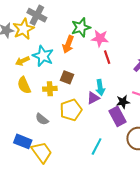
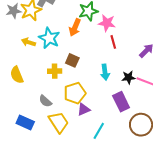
yellow arrow: (22, 61) -> (28, 42), turned 40
yellow semicircle: (24, 85) -> (17, 75), moved
purple triangle: (93, 98) -> (84, 110), moved
black star: (123, 102) -> (128, 77), moved
yellow trapezoid: (42, 152) -> (59, 122), moved

